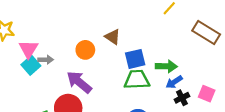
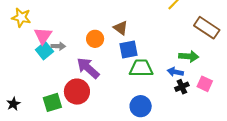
blue square: (135, 59) -> (128, 50), moved
green arrow: (166, 66) -> (189, 56), moved
blue arrow: (174, 82) -> (175, 72), turned 42

